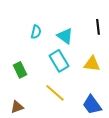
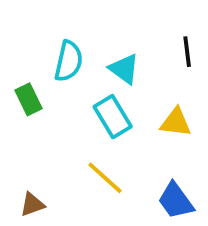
cyan semicircle: (36, 32) -> (69, 61), size x1.5
green rectangle: (20, 70) -> (28, 99), moved

